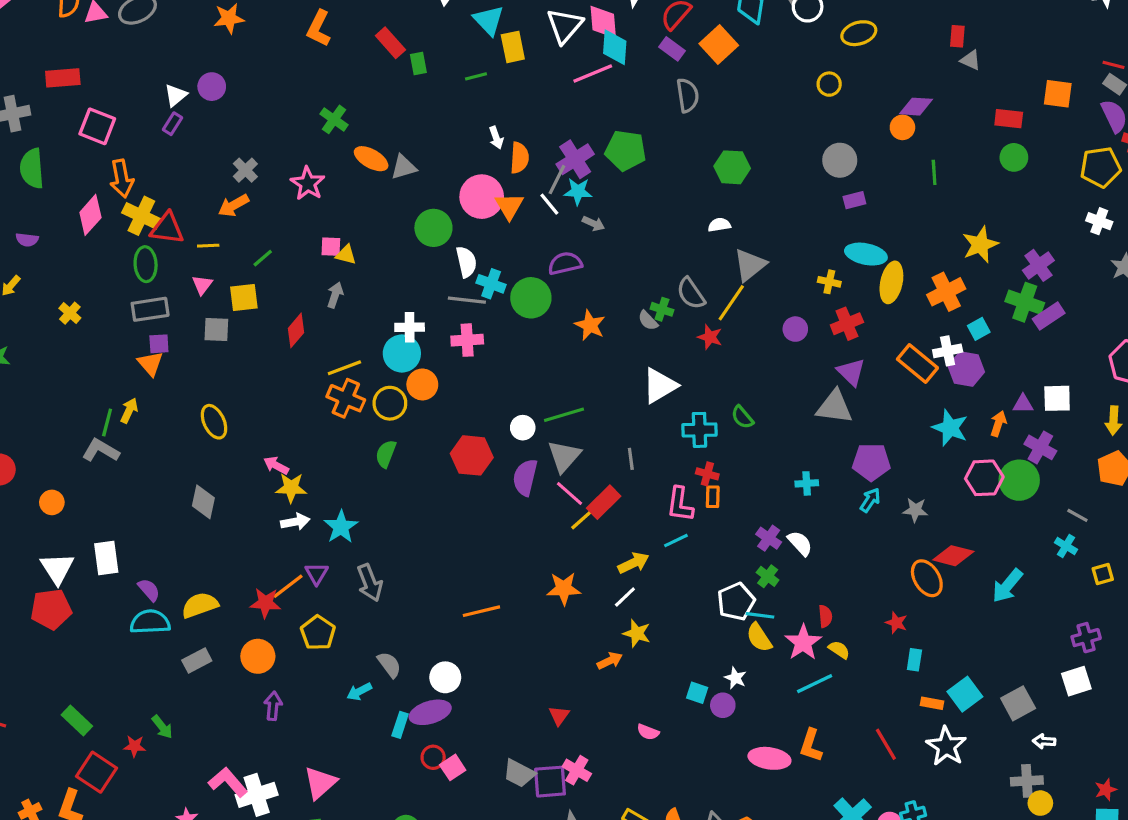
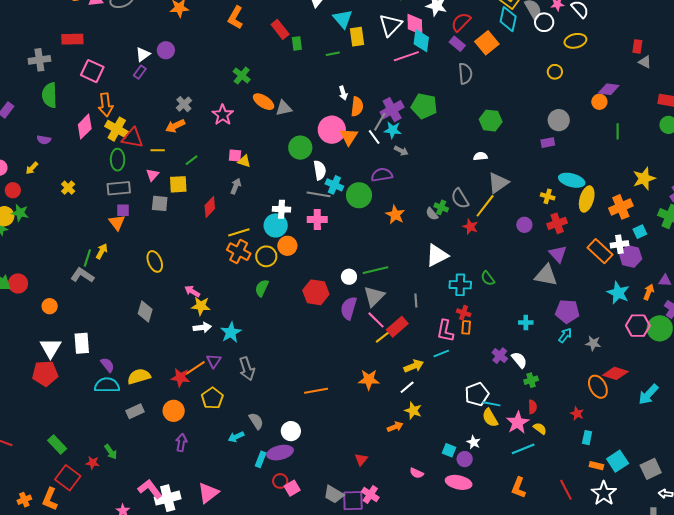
purple rectangle: (854, 200) -> (548, 143), moved
green cross: (768, 576) -> (531, 380), moved, turned 32
pink ellipse: (769, 758) -> (459, 482), moved

